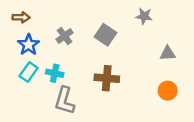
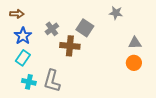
cyan cross: (55, 73) -> (29, 82), moved
brown cross: (107, 78) -> (70, 46), moved
orange circle: (168, 91) -> (134, 63), moved

